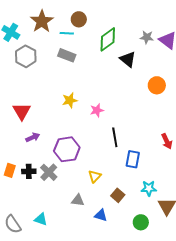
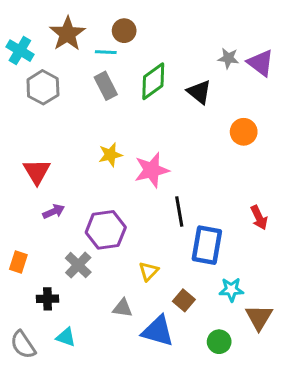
green diamond: (108, 39) -> (153, 81), moved
gray rectangle: (67, 55) -> (106, 86), turned 42
pink star: (97, 110) -> (152, 170), size x1.6
blue rectangle: (133, 159) -> (207, 245), size x1.4
black cross: (29, 171) -> (48, 299), moved
blue triangle: (101, 215) -> (158, 331), size x1.6

